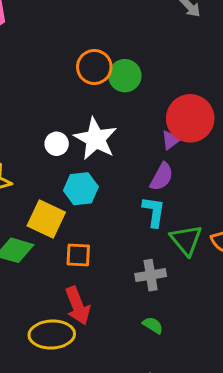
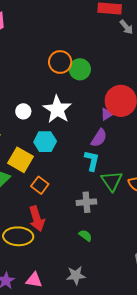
white circle: (57, 144) -> (23, 111), moved
orange square: (78, 255) -> (40, 185), turned 30

